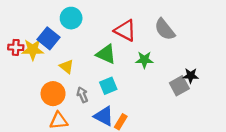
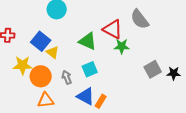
red triangle: (125, 30) -> (113, 29), moved
blue square: (49, 38) -> (41, 41), moved
yellow star: (33, 50) -> (23, 65), moved
black star: (191, 76) -> (174, 73), moved

